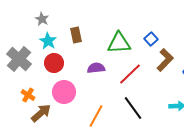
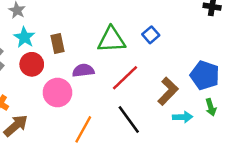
brown rectangle: (76, 35) -> (57, 43), moved
brown L-shape: (165, 60) -> (168, 91), moved
pink circle: (64, 92) -> (57, 93), moved

